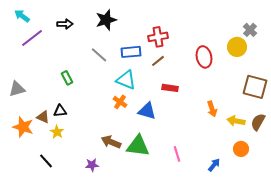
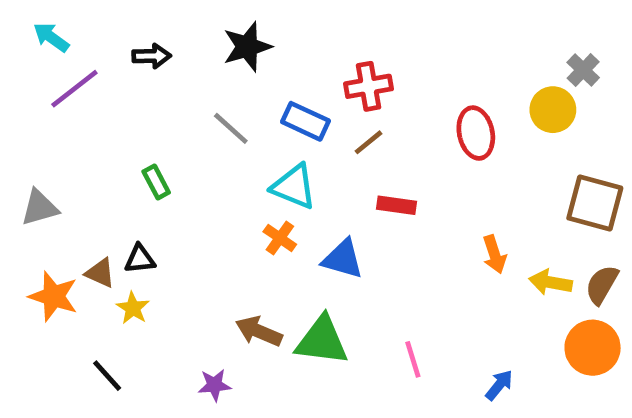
blue rectangle: (131, 52) -> (305, 121), turned 30
orange circle: (241, 149) -> (593, 348), moved, size x1.5

